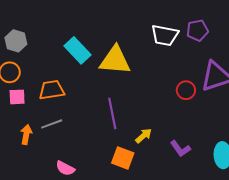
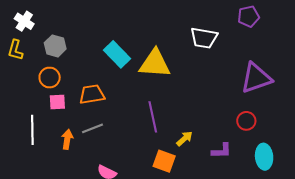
purple pentagon: (198, 30) -> (249, 16), moved
red circle: (186, 90) -> (246, 121), moved
purple L-shape: (180, 149) -> (222, 151), turned -55

